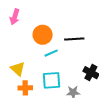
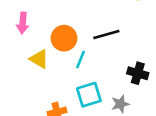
cyan line: (51, 53) -> (80, 59), turned -32
yellow triangle: (18, 69) -> (39, 59), moved

